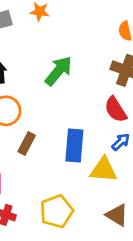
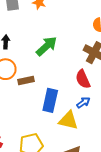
brown rectangle: (27, 143) -> (26, 80), moved, turned 42

